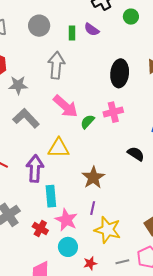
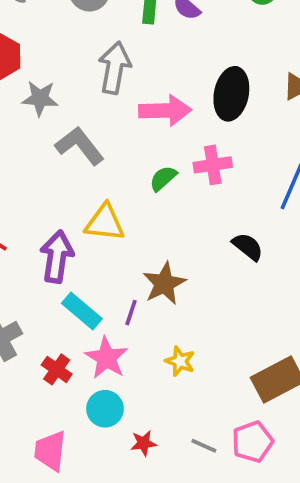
pink arrow: (66, 106) -> (165, 111), moved, turned -48
gray L-shape: (26, 118) -> (80, 146), moved
cyan rectangle: (51, 196) -> (82, 311), turned -50
purple line: (93, 208) -> (131, 313), moved
yellow star: (108, 230) -> (180, 361), moved, size x0.6
gray line: (122, 262) -> (204, 446), turned 32

